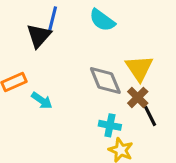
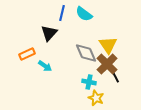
blue line: (53, 19) -> (62, 13), moved
black triangle: (39, 36) -> (49, 33), moved
brown cross: (138, 97) -> (107, 64), size x1.5

